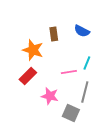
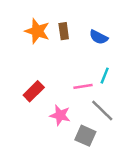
brown rectangle: (54, 34) -> (64, 31), moved
orange star: (33, 50) -> (37, 31), moved
gray line: (85, 92) -> (102, 110), turned -60

